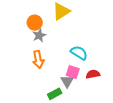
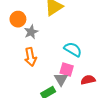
orange circle: (35, 23) -> (18, 19), moved
red semicircle: (93, 74) -> (88, 80), moved

